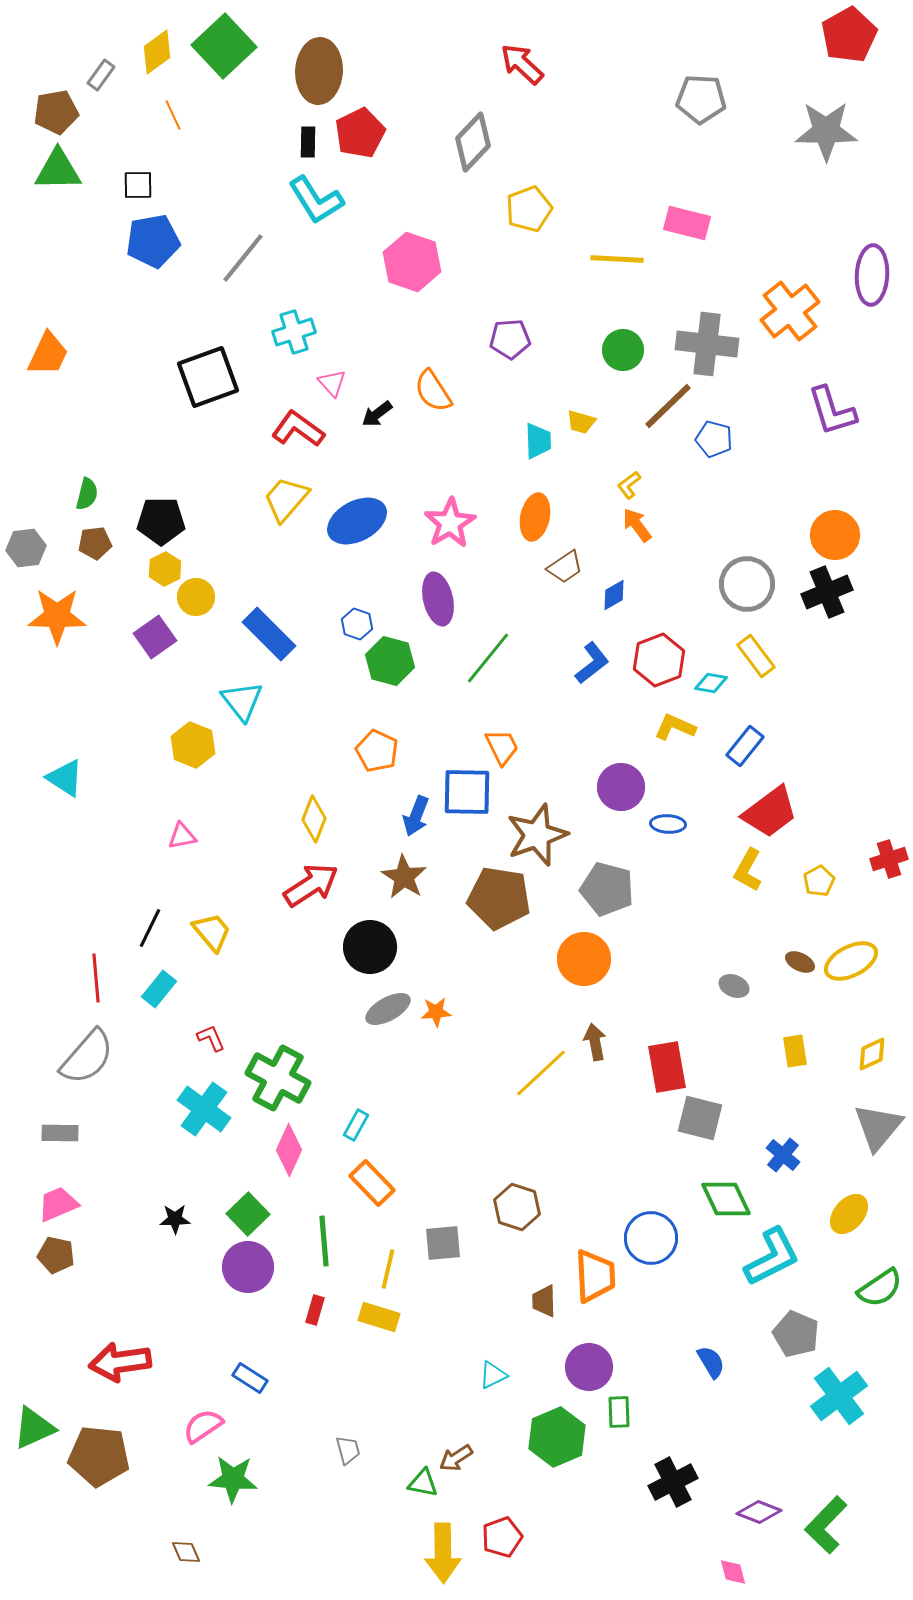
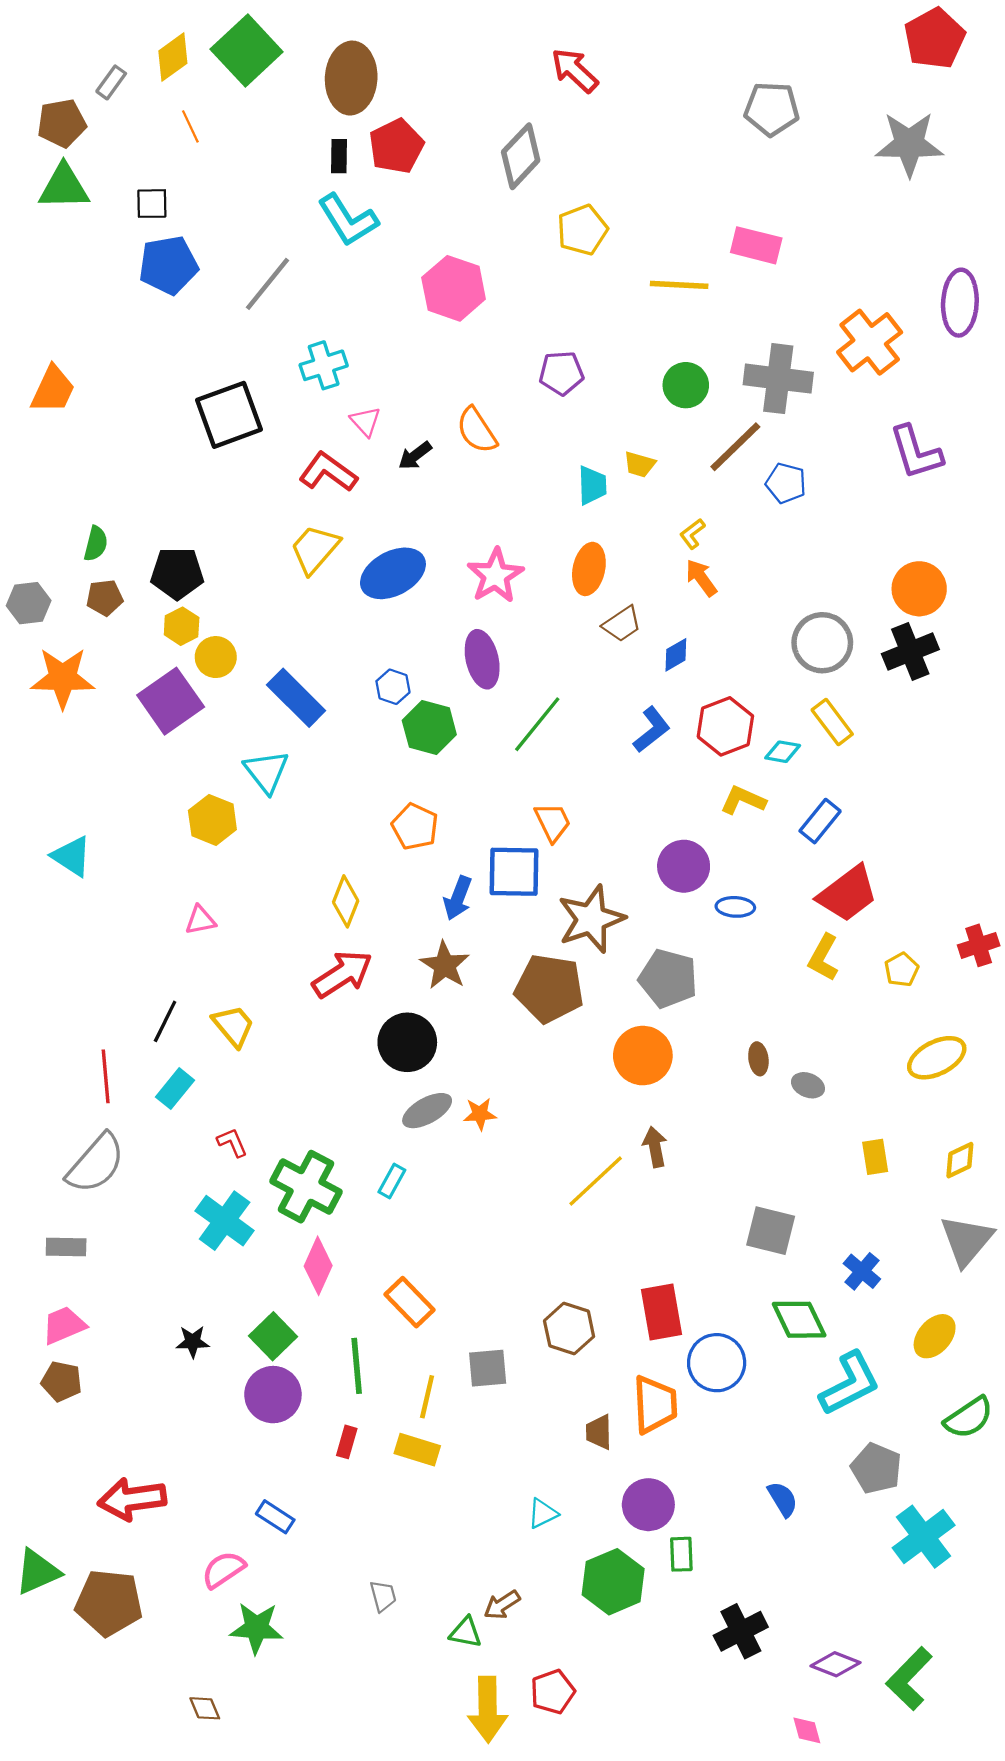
purple square: (155, 637) -> (171, 701), size x1.4
brown ellipse: (800, 962) -> (758, 1059), moved, turned 56
red rectangle: (667, 1067) -> (662, 1312), moved
cyan rectangle: (356, 1125) -> (392, 1181), moved

